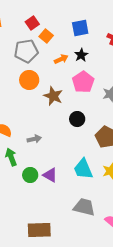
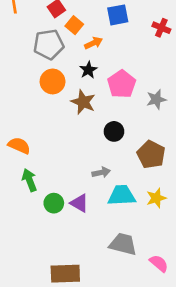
black star: (81, 55) -> (88, 70), moved
orange arrow: (61, 59) -> (93, 43), moved
gray arrow: (34, 139) -> (101, 172), moved
cyan trapezoid: (83, 169) -> (122, 195), turned 110

